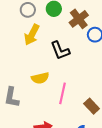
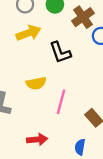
yellow arrow: (32, 35) -> (28, 33), turned -140

